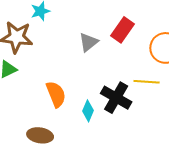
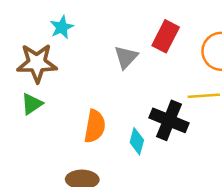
orange semicircle: (56, 94) -> (95, 126), turned 40

